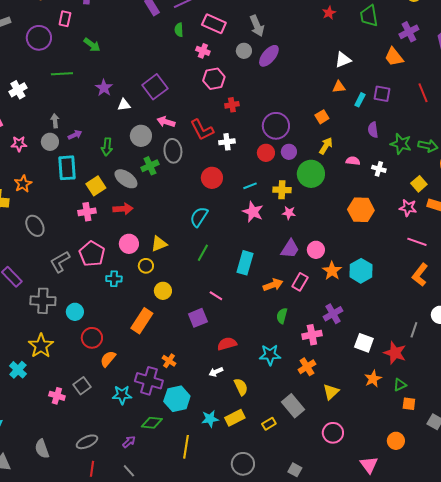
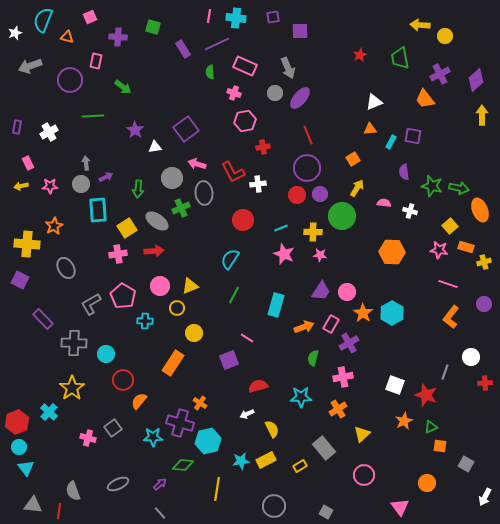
red line: (423, 93) -> (308, 135), moved
purple cross: (333, 314) -> (349, 343), moved
red line: (92, 469) -> (59, 511), moved

